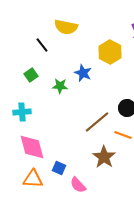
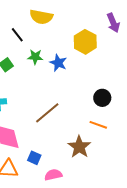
green star: (60, 86) -> (35, 57), moved
brown line: (97, 122) -> (47, 113), moved
pink semicircle: (78, 185) -> (53, 175), turned 120

